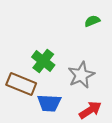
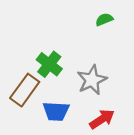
brown rectangle: (21, 84) -> (25, 90), turned -76

